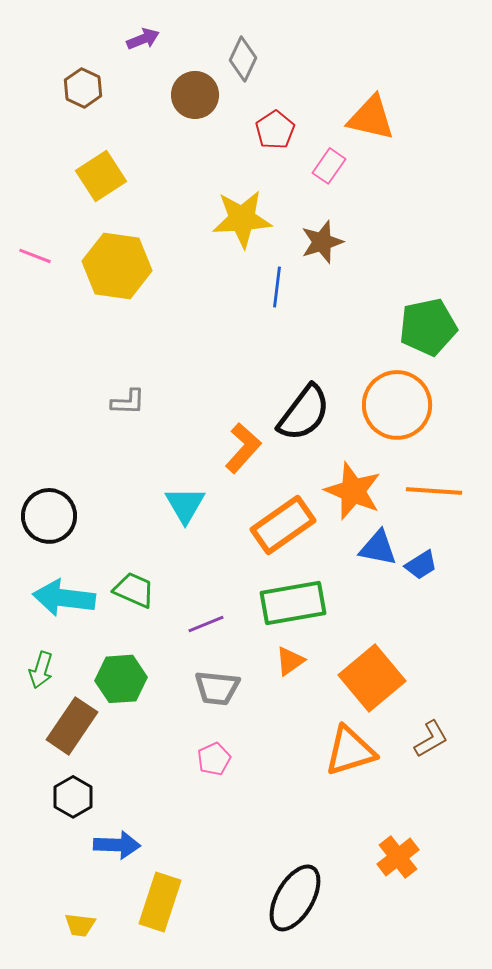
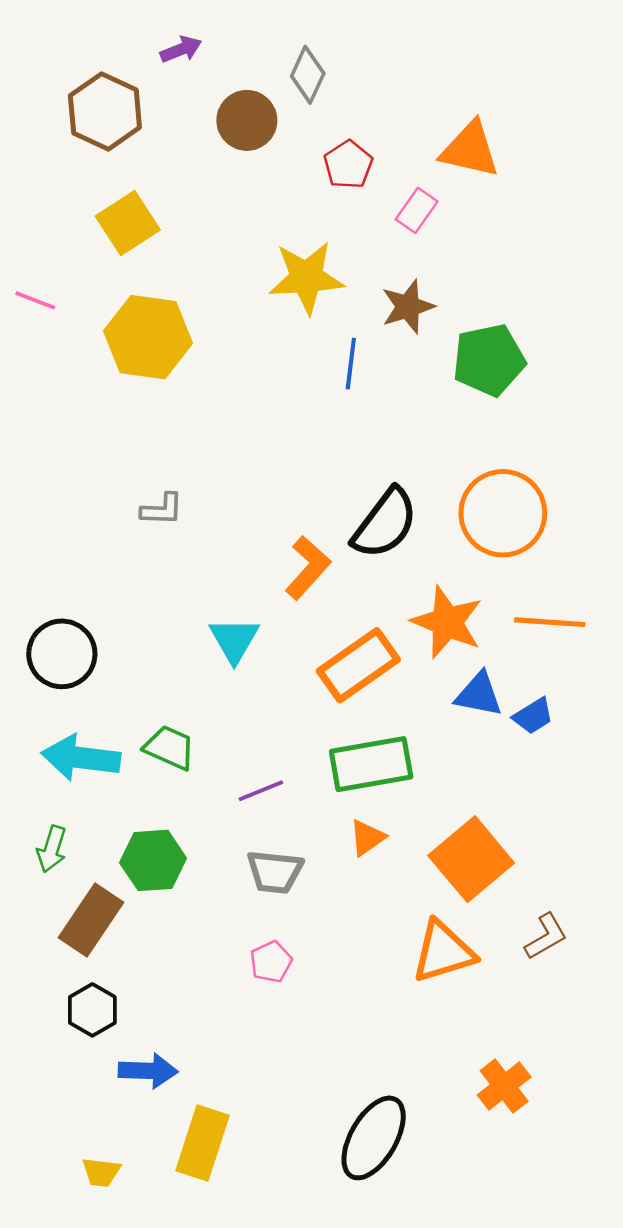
brown hexagon: (83, 88) -> (105, 112), size x1.5
pink line: (35, 256) -> (35, 300), moved
green pentagon: (428, 327) -> (489, 360), moved

